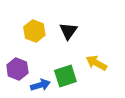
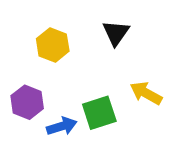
black triangle: (68, 31) -> (116, 33), moved

